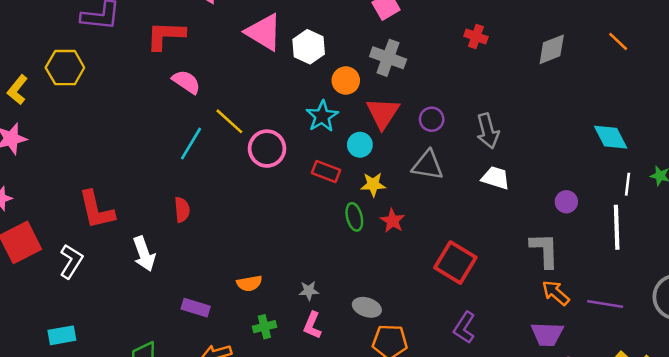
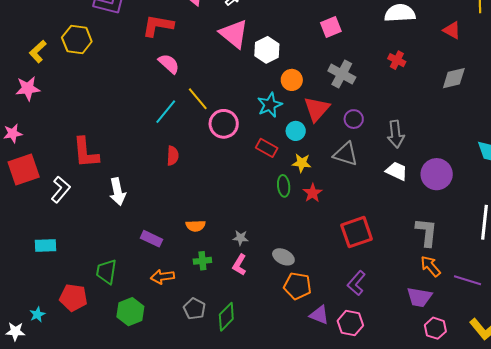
gray cross: (388, 58) -> (342, 74), moved
purple circle: (566, 202) -> (437, 174), moved, size x1.8
red semicircle: (182, 210) -> (173, 156), moved
red square: (455, 263) -> (357, 232), turned 32

